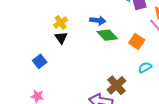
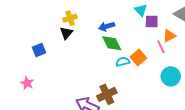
blue arrow: (98, 20) -> (107, 26), turned 140
cyan semicircle: (145, 67) -> (123, 62), moved

